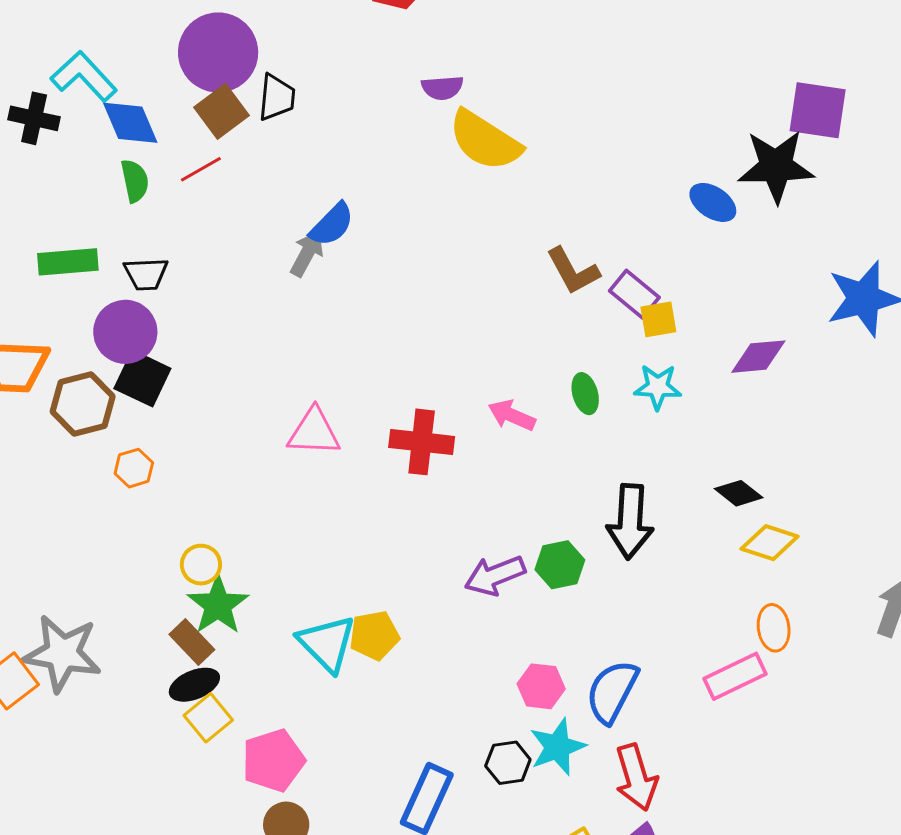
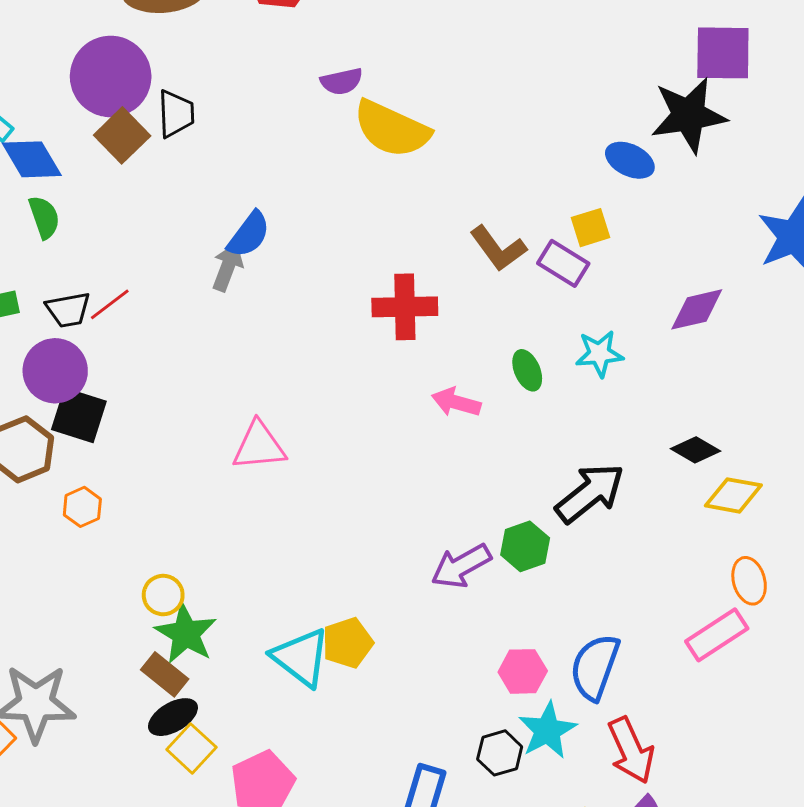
red line: (201, 169) -> (110, 304), moved
yellow square: (658, 319) -> (591, 228), moved
red cross: (422, 442) -> (405, 307), moved
black arrow: (630, 521) -> (590, 493), turned -124

